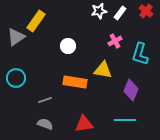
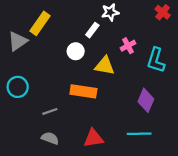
white rectangle: (120, 13) -> (92, 30), moved
yellow triangle: (103, 70) -> (105, 66), moved

